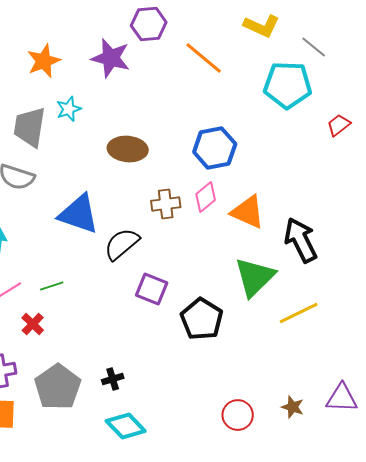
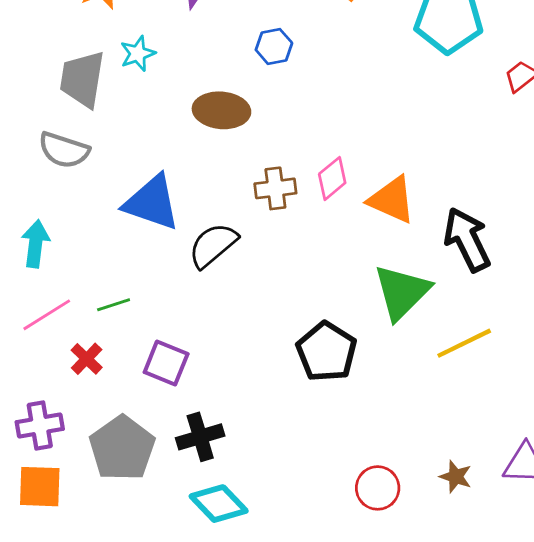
blue hexagon: (215, 148) -> (274, 46), moved, size x0.6
purple square: (152, 289) -> (166, 363), moved
black cross: (113, 379) -> (200, 437), size x1.5

